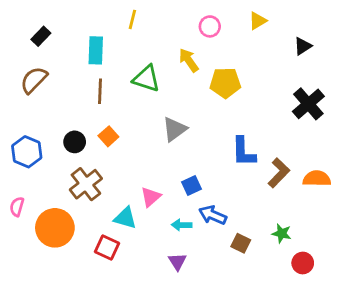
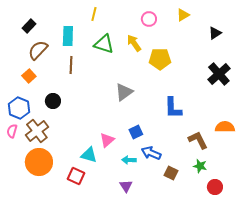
green triangle: (146, 79) -> (104, 44), moved
brown semicircle: (34, 80) -> (38, 50), moved
orange square: (108, 136) -> (29, 76), moved
brown L-shape: (279, 173) -> (198, 140), moved, turned -70
brown cross: (86, 184) -> (37, 131), moved
pink semicircle: (17, 207) -> (12, 131), moved

